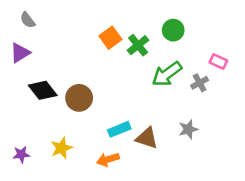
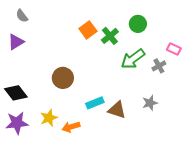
black diamond: (43, 90) -> (16, 93), moved
purple star: (21, 154) -> (17, 123), size x1.6
orange arrow: (108, 159) -> (71, 127), moved

